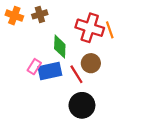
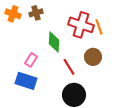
brown circle: (91, 63) -> (93, 57), moved
blue rectangle: (50, 71) -> (26, 81), moved, turned 30

